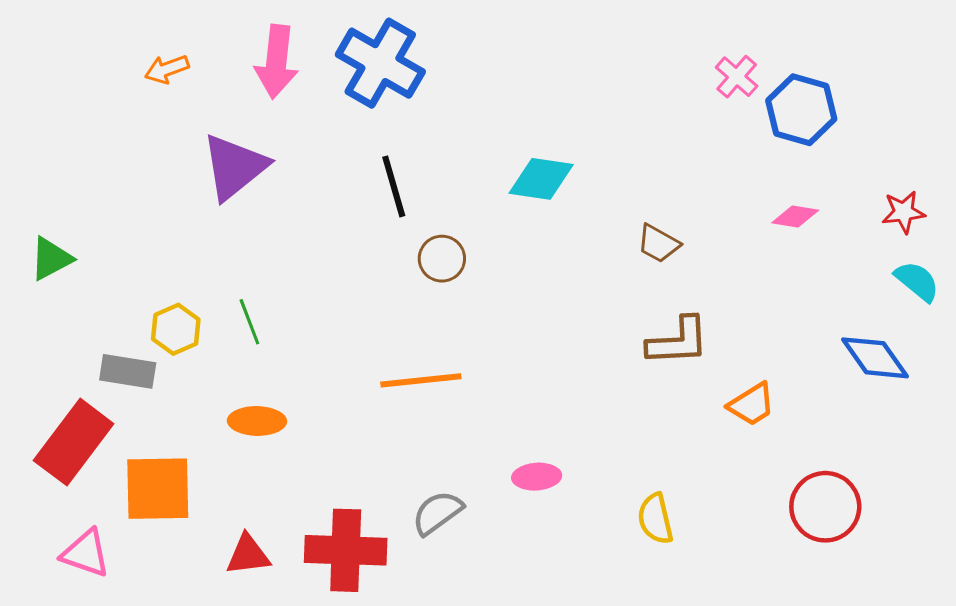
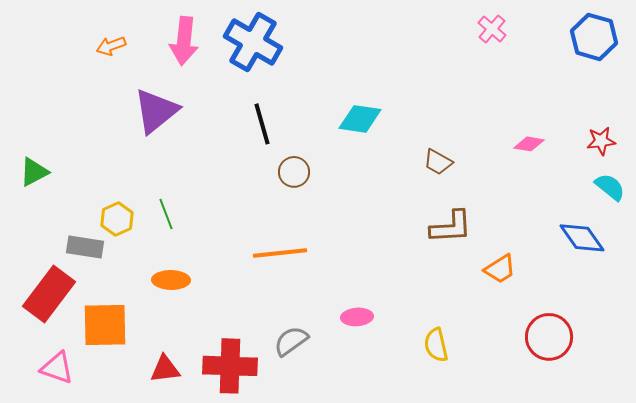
pink cross: (737, 77) -> (492, 29), moved
blue hexagon: (801, 110) -> (594, 37), moved

